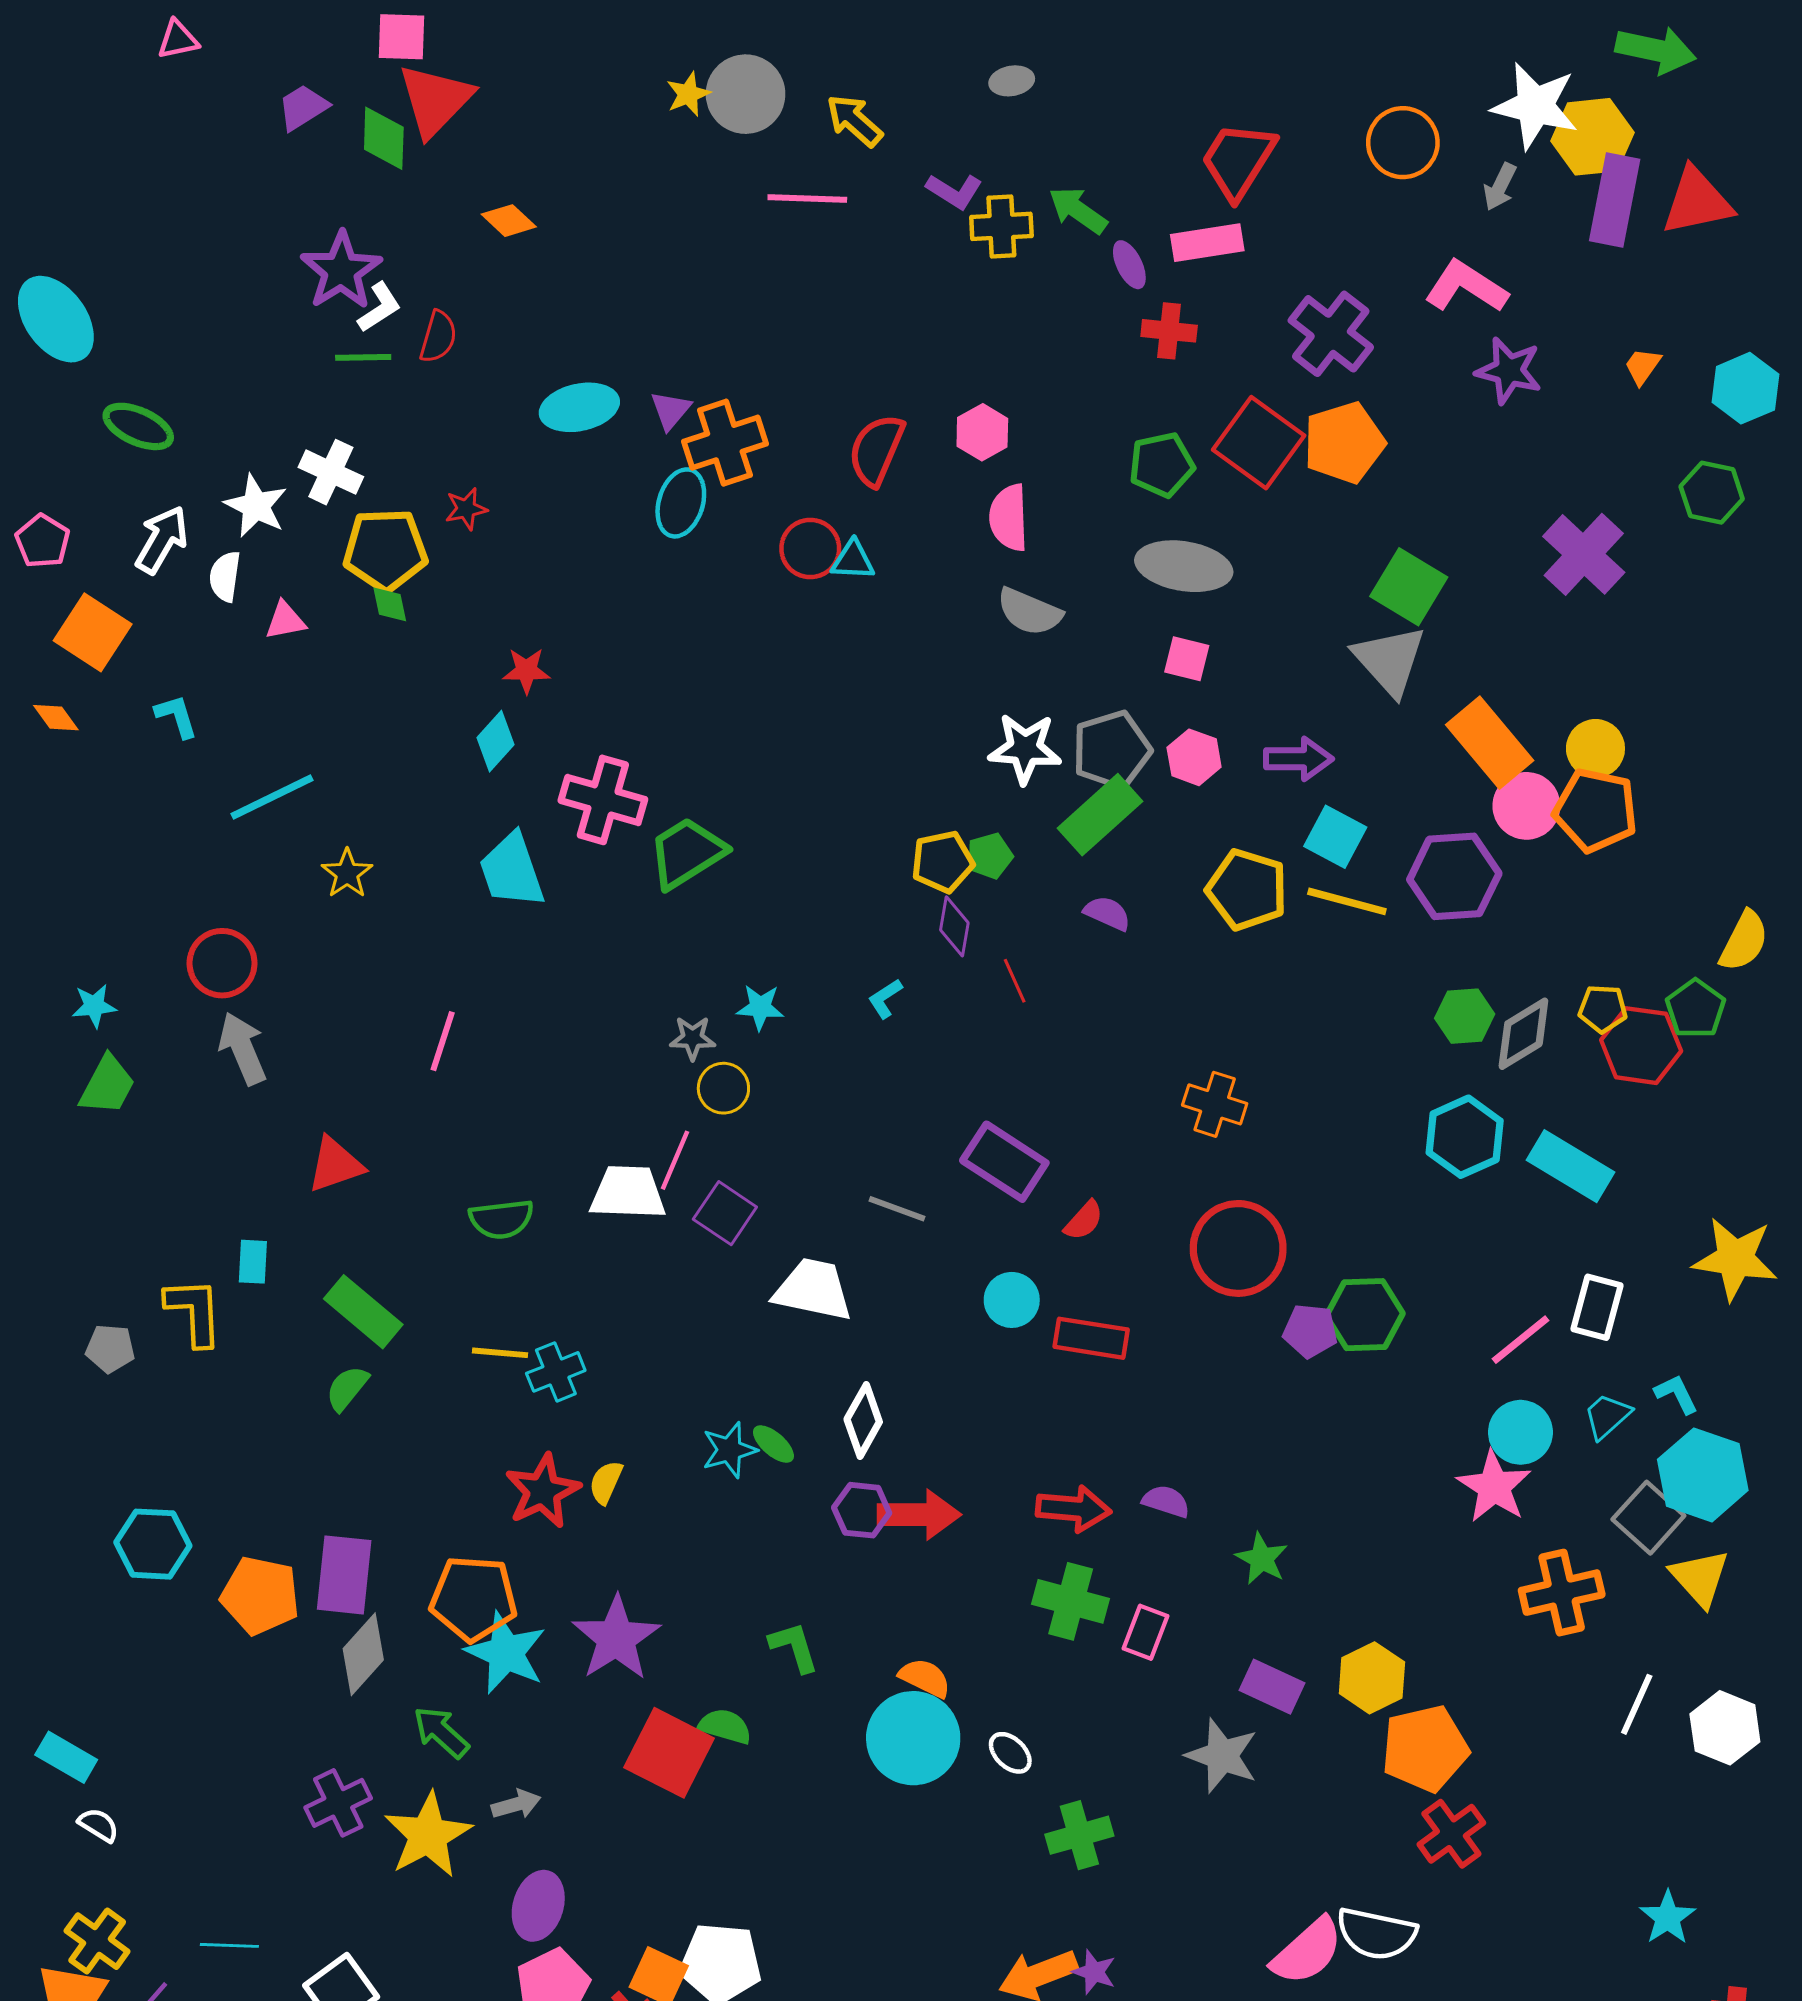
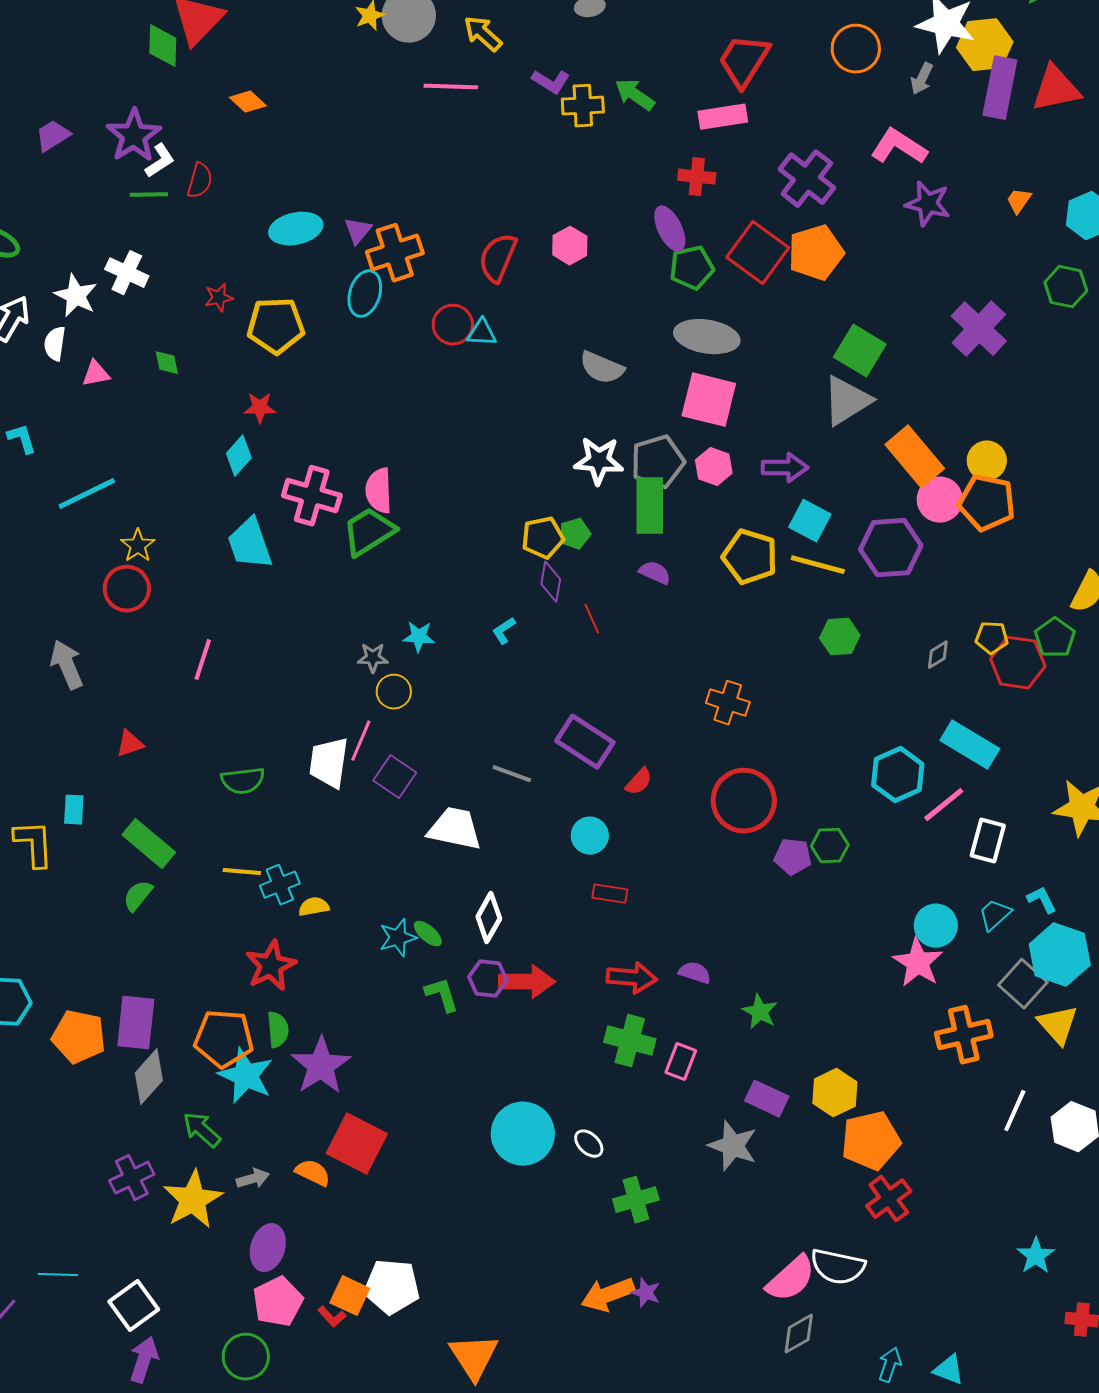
purple trapezoid: (303, 107) -> (53, 136), moved
purple ellipse: (1129, 265) -> (670, 229), moved, size x1.4
pink semicircle: (1009, 518) -> (379, 491), moved
yellow pentagon: (385, 550) -> (276, 326), moved
pink square: (1187, 659) -> (709, 400), size x1.8
gray triangle: (1390, 660) -> (847, 401), turned 40
green rectangle: (1100, 815) -> (650, 506), turned -48
red circle: (222, 963) -> (127, 589), moved
green hexagon: (1465, 1016) -> (840, 637), moved
gray diamond: (1523, 1034) -> (938, 655), size x0.6
cyan hexagon: (1465, 1137) -> (898, 775), moved
red triangle: (335, 1165) -> (130, 744), size x0.7
white trapezoid: (628, 1193) -> (329, 763), turned -84
green hexagon: (1365, 1315) -> (830, 846), size x0.7
red rectangle: (1091, 1338) -> (610, 894), moved, size x0.7
pink line: (1520, 1340) -> (944, 805), moved
yellow semicircle: (606, 1482) -> (314, 907), moved, turned 56
green L-shape: (794, 1647) -> (442, 995), moved
orange semicircle: (925, 1678) -> (313, 1173), moved
green semicircle: (725, 1726) -> (278, 1030), moved, turned 69

